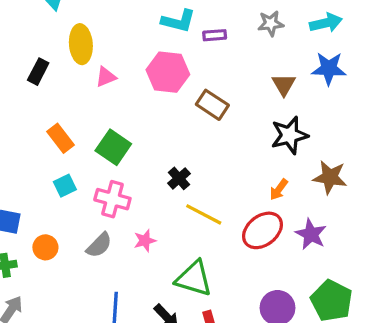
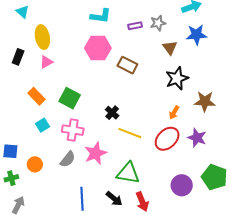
gray star: (271, 23) -> (158, 23), moved
purple rectangle: (215, 35) -> (135, 26), moved
pink triangle: (106, 77) -> (46, 62), moved
pink star: (145, 241) -> (96, 153), size x1.6

